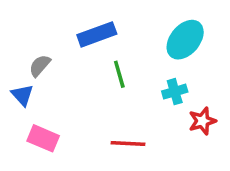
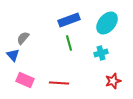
blue rectangle: (97, 34) -> (69, 20), moved
red star: (202, 121) -> (113, 81), moved
red line: (128, 143) -> (59, 83), moved

